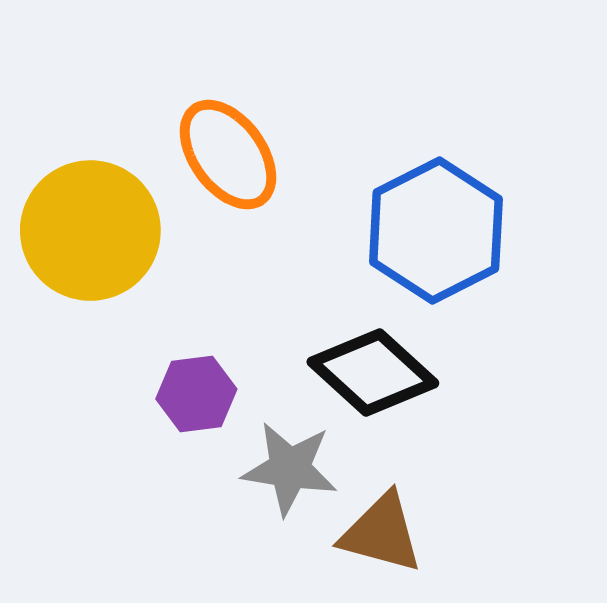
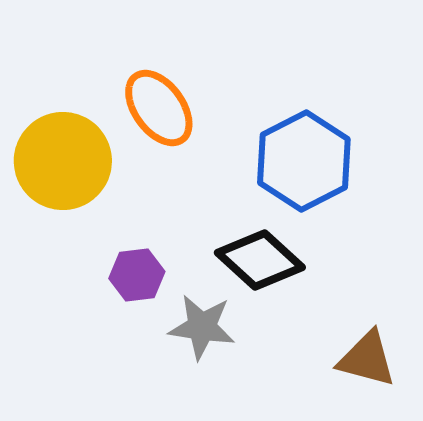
brown triangle: (381, 533) -> (367, 359), moved

